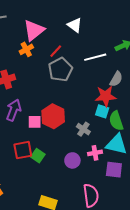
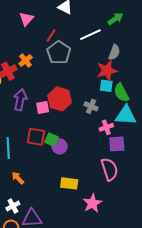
pink triangle: (34, 30) -> (26, 19), size x0.7
orange cross: (26, 49) -> (26, 60), moved
red square: (23, 150) -> (36, 137), turned 30
purple circle: (72, 160) -> (60, 146), moved
purple square: (114, 170) -> (117, 144), moved

